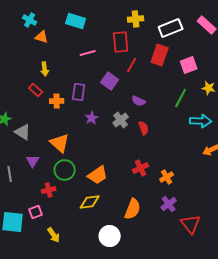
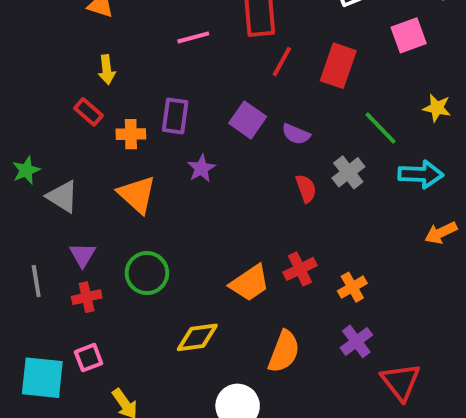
red rectangle: (160, 55) -> (338, 66), moved
pink square: (189, 65) -> (409, 35), moved
purple square: (110, 81) -> (248, 120), moved
green line: (181, 98) -> (381, 128), turned -72
gray cross: (121, 120) -> (348, 172), moved
orange triangle: (60, 143) -> (137, 194), moved
orange trapezoid: (98, 175) -> (250, 283), moved
red cross: (49, 190) -> (87, 297), moved

